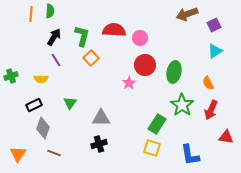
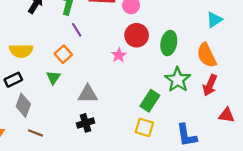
orange square: (91, 58) -> (63, 54), moved
purple line: (56, 60) -> (77, 30), moved
yellow semicircle: (41, 79) -> (21, 51), size x1.5
orange semicircle: (208, 83) -> (207, 55), size x1.6

